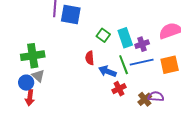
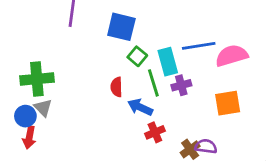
blue square: (71, 15) -> (121, 27), moved
purple cross: (142, 44) -> (181, 85), moved
blue line: (142, 62) -> (199, 46), moved
green line: (124, 65) -> (153, 83), moved

